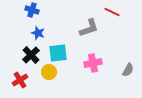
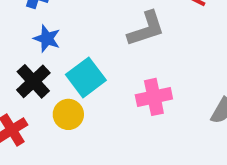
cyan square: (58, 53) -> (86, 77), turned -30

